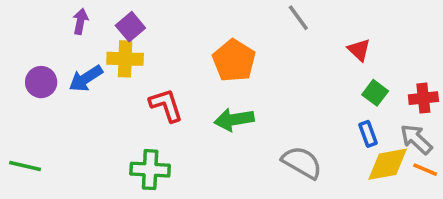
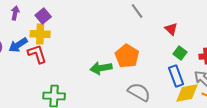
orange pentagon: (234, 61) -> (127, 56), moved
red L-shape: (166, 105) -> (37, 54), moved
blue rectangle: (368, 134) -> (176, 76), size x1.5

